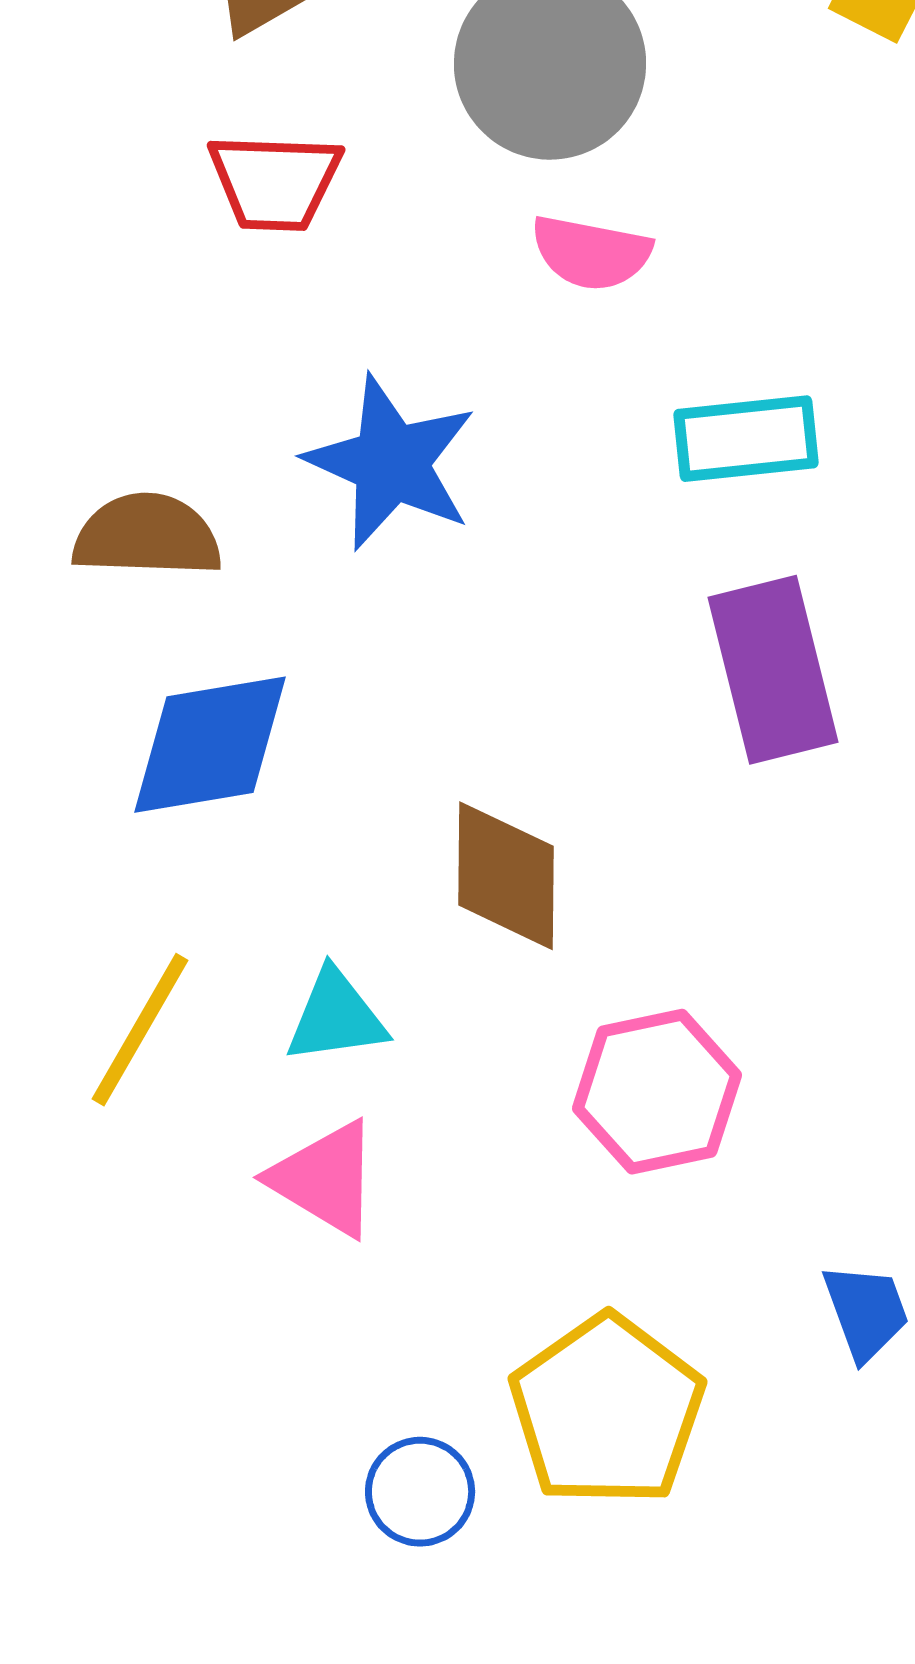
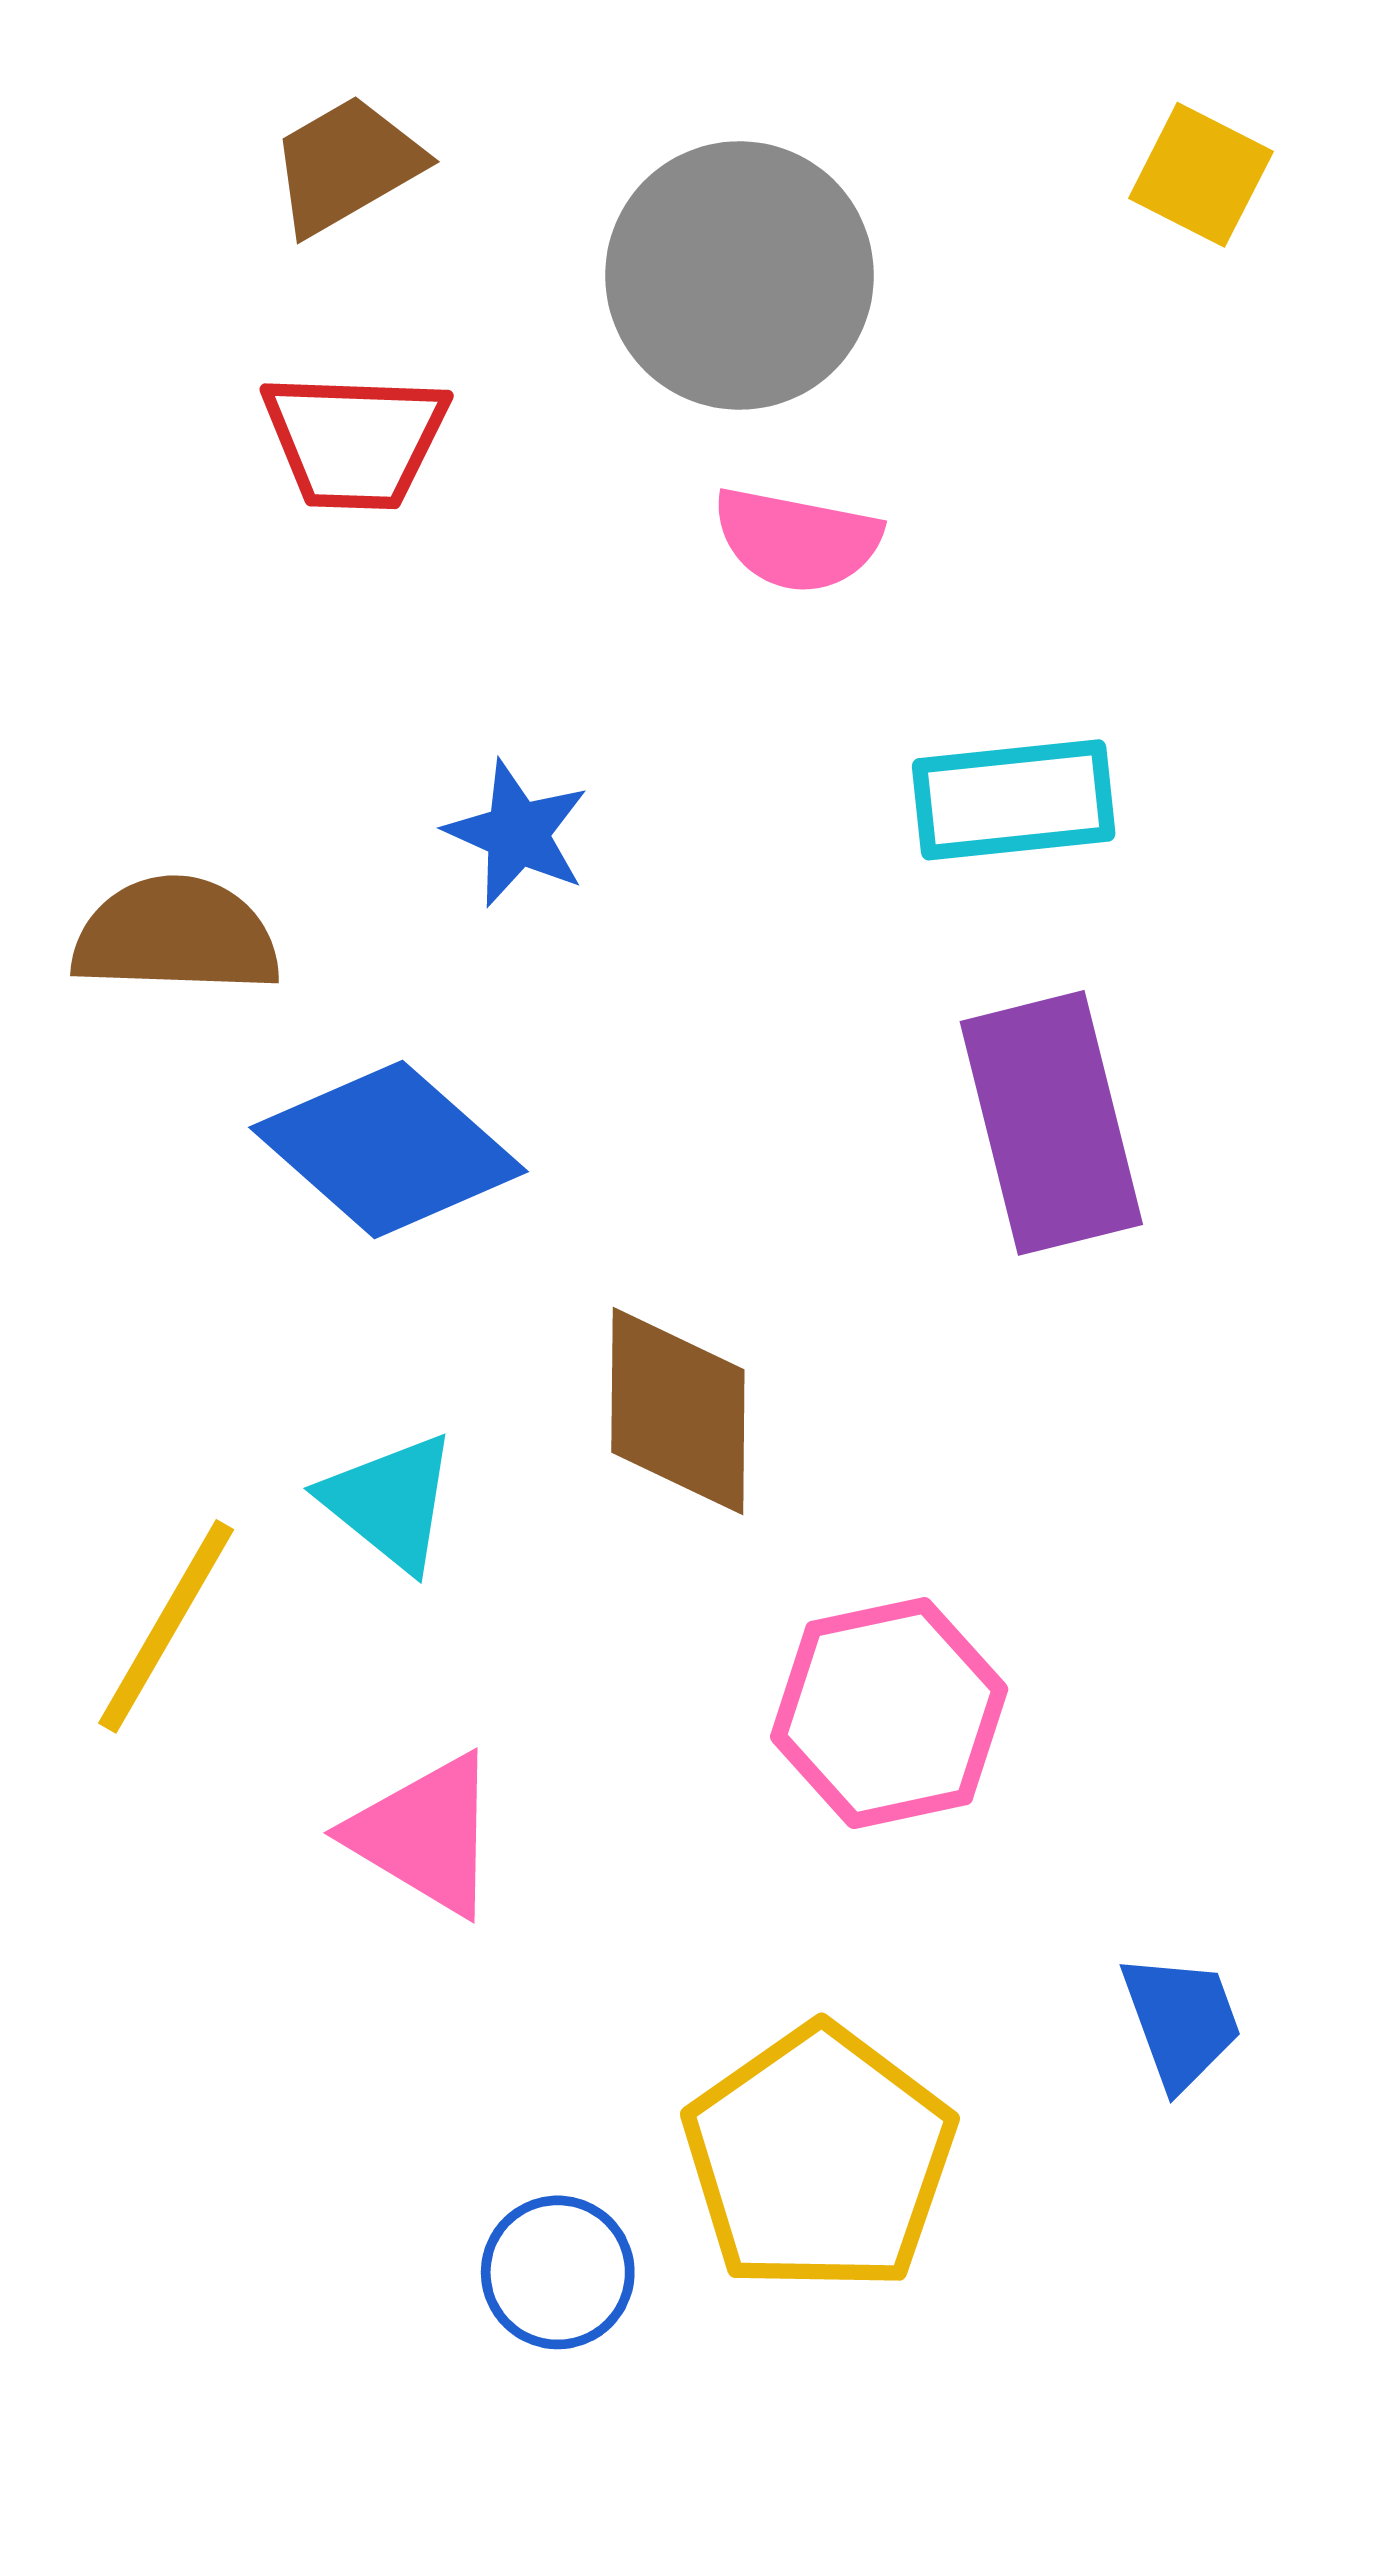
blue star: (391, 463) -> (517, 833), size x0.6
blue diamond: (210, 745) -> (388, 1149), moved, turned 51
cyan triangle: (336, 1017) -> (390, 1502), moved, turned 47

